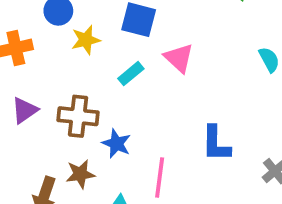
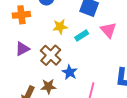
yellow star: (86, 40) -> (60, 27), moved
brown cross: (78, 116) -> (51, 55), turned 30

